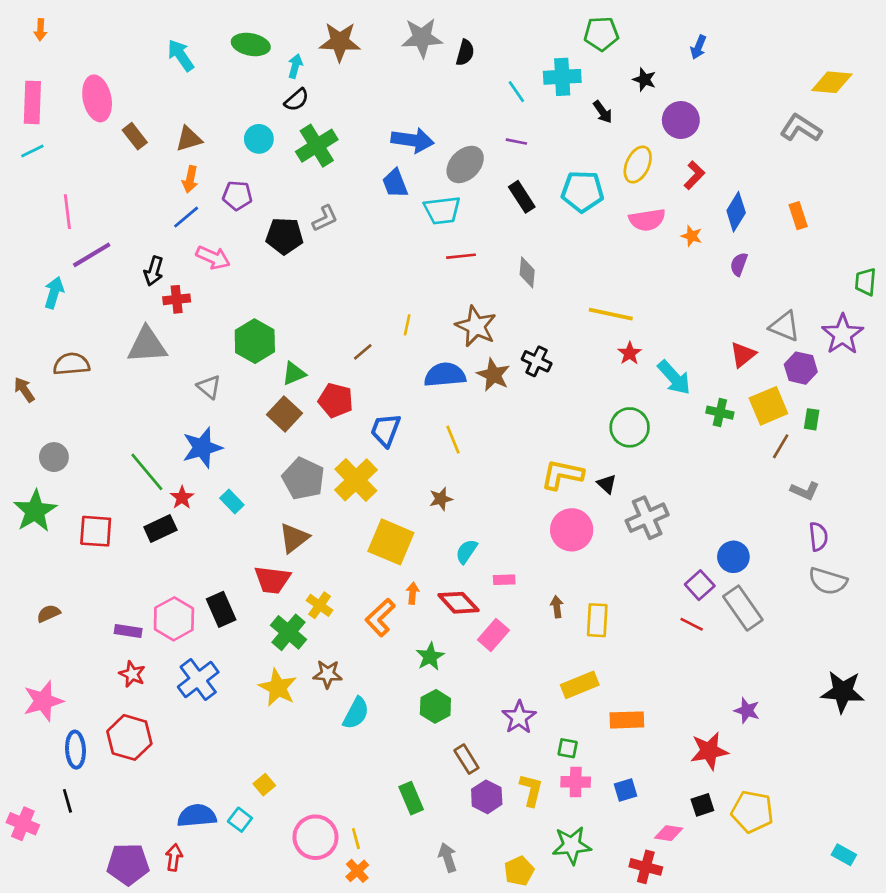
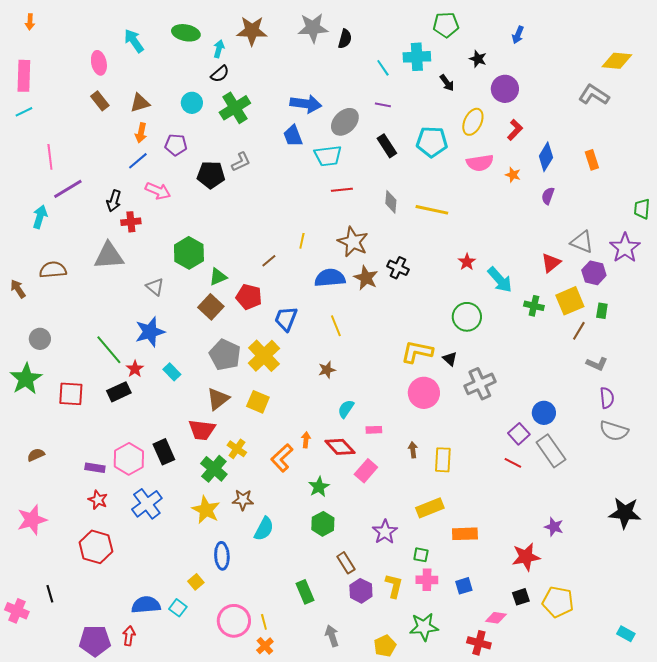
pink ellipse: (97, 98) -> (99, 63), moved, size x0.7
yellow line: (611, 314) -> (432, 210), moved
yellow square: (391, 542) -> (258, 402), moved, size x0.7
blue ellipse: (75, 750) -> (222, 556), moved

